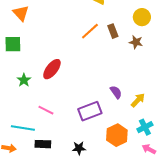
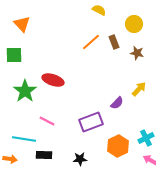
yellow circle: (142, 17) -> (134, 24), moved
red ellipse: (52, 69) -> (53, 80), turned 70
green star: (24, 80) -> (25, 91), size x1.6
purple semicircle: (116, 92) -> (117, 103), turned 80
yellow arrow: (138, 100) -> (139, 89), moved

